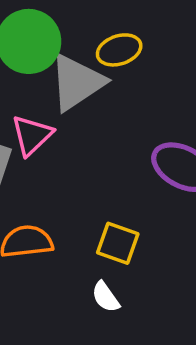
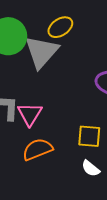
pink triangle: (32, 135) -> (30, 114), moved

